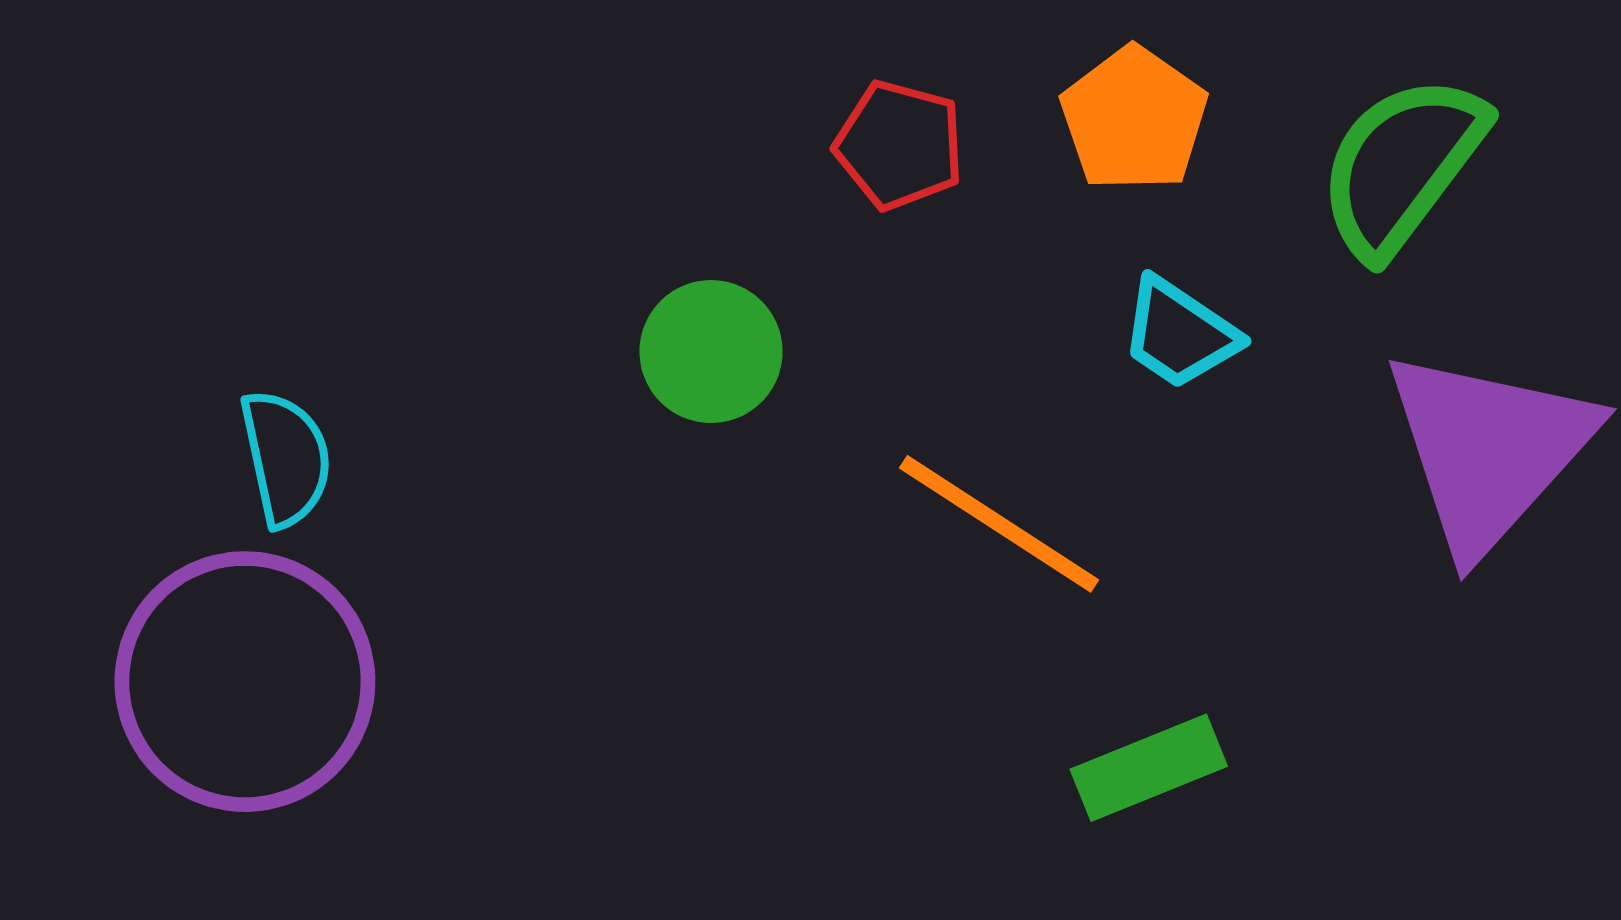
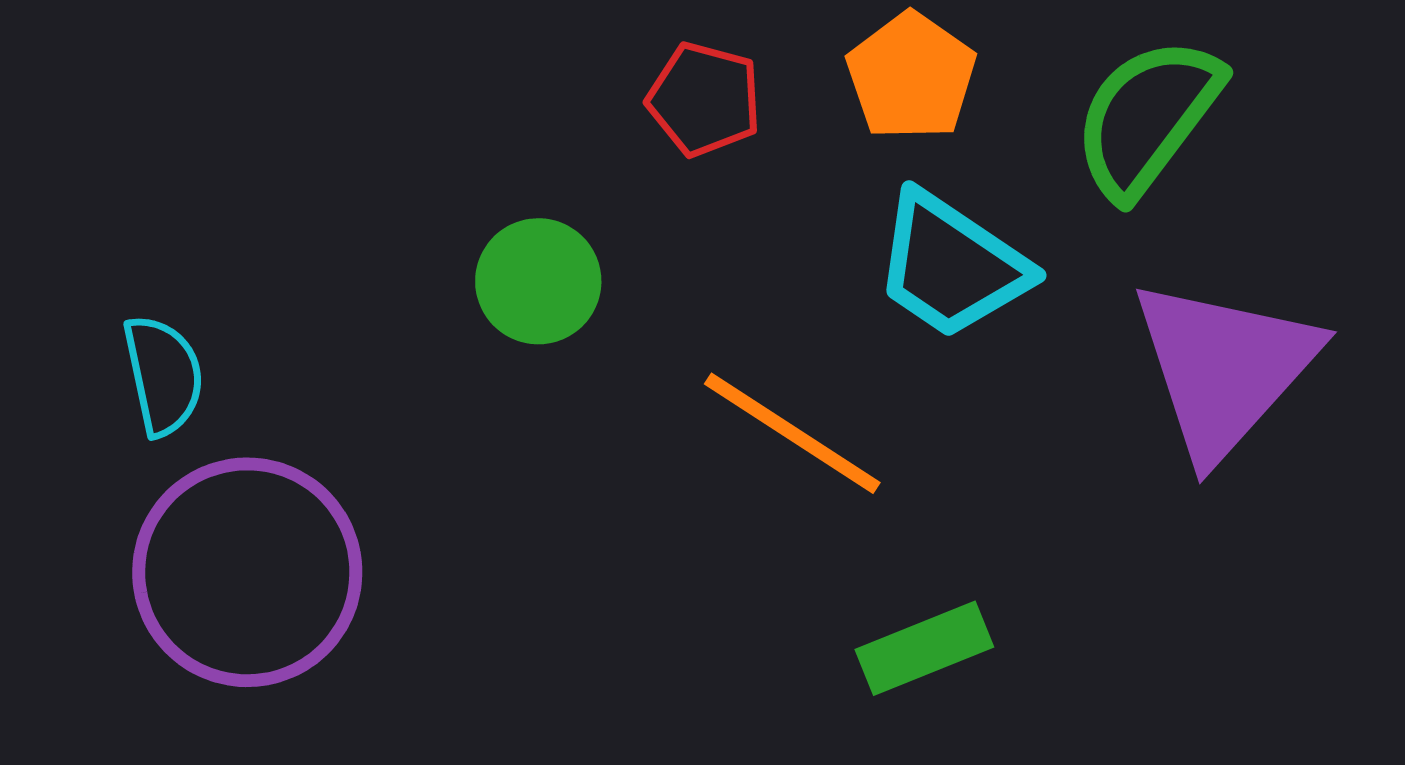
cyan trapezoid: (1179, 333) -> (951, 265), size x1.5
purple circle: (245, 682) -> (247, 572), moved

